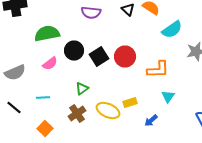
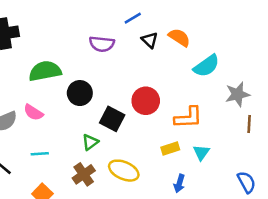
black square: (99, 56) -> (112, 119), moved, turned -30
pink semicircle: (50, 64) -> (33, 112), moved, turned 70
yellow rectangle: (130, 102) -> (170, 149), moved
blue arrow: (151, 120) -> (179, 183), turned -32

